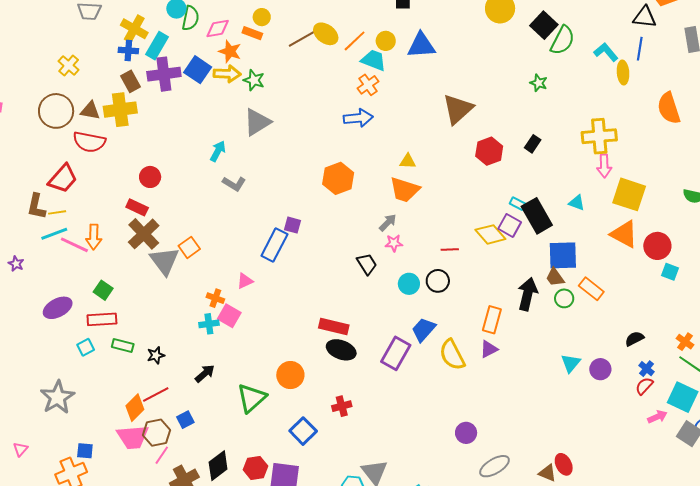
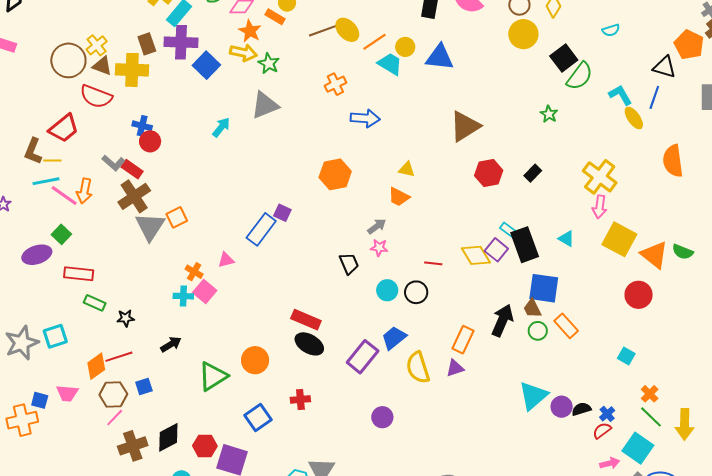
blue cross: (128, 50) -> (142, 126), moved
yellow cross: (69, 66) -> (97, 45), moved
blue square: (198, 70) -> (206, 65), moved
yellow ellipse: (623, 72) -> (634, 118), turned -40
orange cross: (368, 85) -> (335, 84), moved
yellow cross: (599, 136) -> (600, 177), turned 32
gray L-shape: (234, 184) -> (113, 163), moved
orange trapezoid: (405, 190) -> (399, 197), size x0.7
orange triangle: (624, 234) -> (654, 255), moved
cyan square: (670, 272) -> (626, 356), moved
green square: (103, 290) -> (61, 234), moved
black semicircle: (635, 339) -> (581, 409), moved
cyan square: (86, 347) -> (55, 336), moved, size x1.4
cyan triangle: (571, 363) -> (533, 396), size x1.5
purple circle: (466, 433) -> (382, 417), moved
pink trapezoid: (133, 437) -> (67, 393), moved, size x0.7

